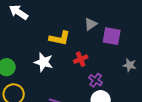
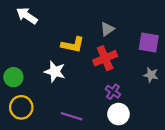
purple square: (112, 36) -> (149, 42), moved
red cross: (81, 59) -> (105, 58), moved, size x1.5

